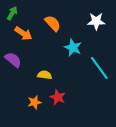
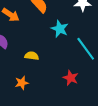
red star: (58, 97) -> (71, 78), moved

